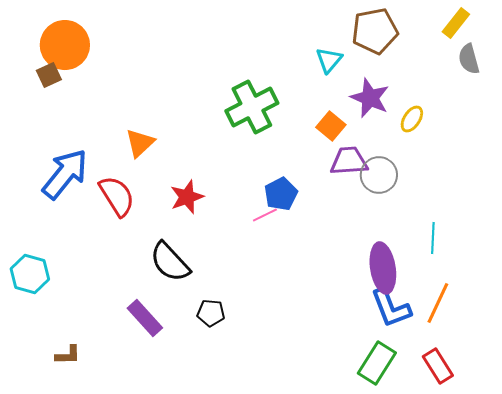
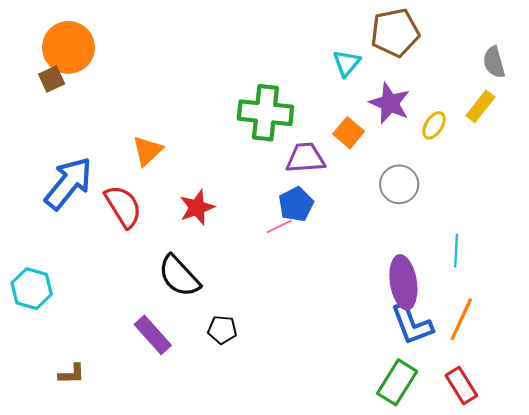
yellow rectangle: (456, 23) -> (480, 106), moved
green cross: (252, 107) -> (265, 113), turned 33
purple trapezoid: (349, 161) -> (305, 158), moved

